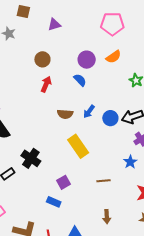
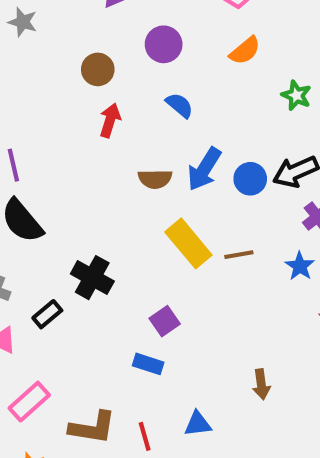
purple circle: (87, 60) -> (164, 44), moved
blue arrow: (89, 111) -> (204, 169), size x1.5
brown line: (103, 181) -> (239, 255), moved

